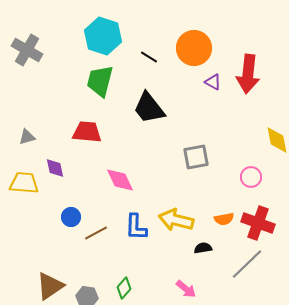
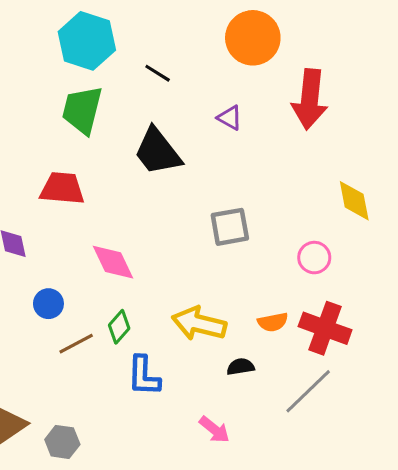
orange circle: (194, 48) -> (253, 38), moved
purple triangle: (213, 82) -> (230, 118), moved
blue circle: (71, 217) -> (48, 304), moved
blue L-shape: (136, 227) -> (144, 376), moved
green diamond: (124, 288) -> (119, 327), moved

